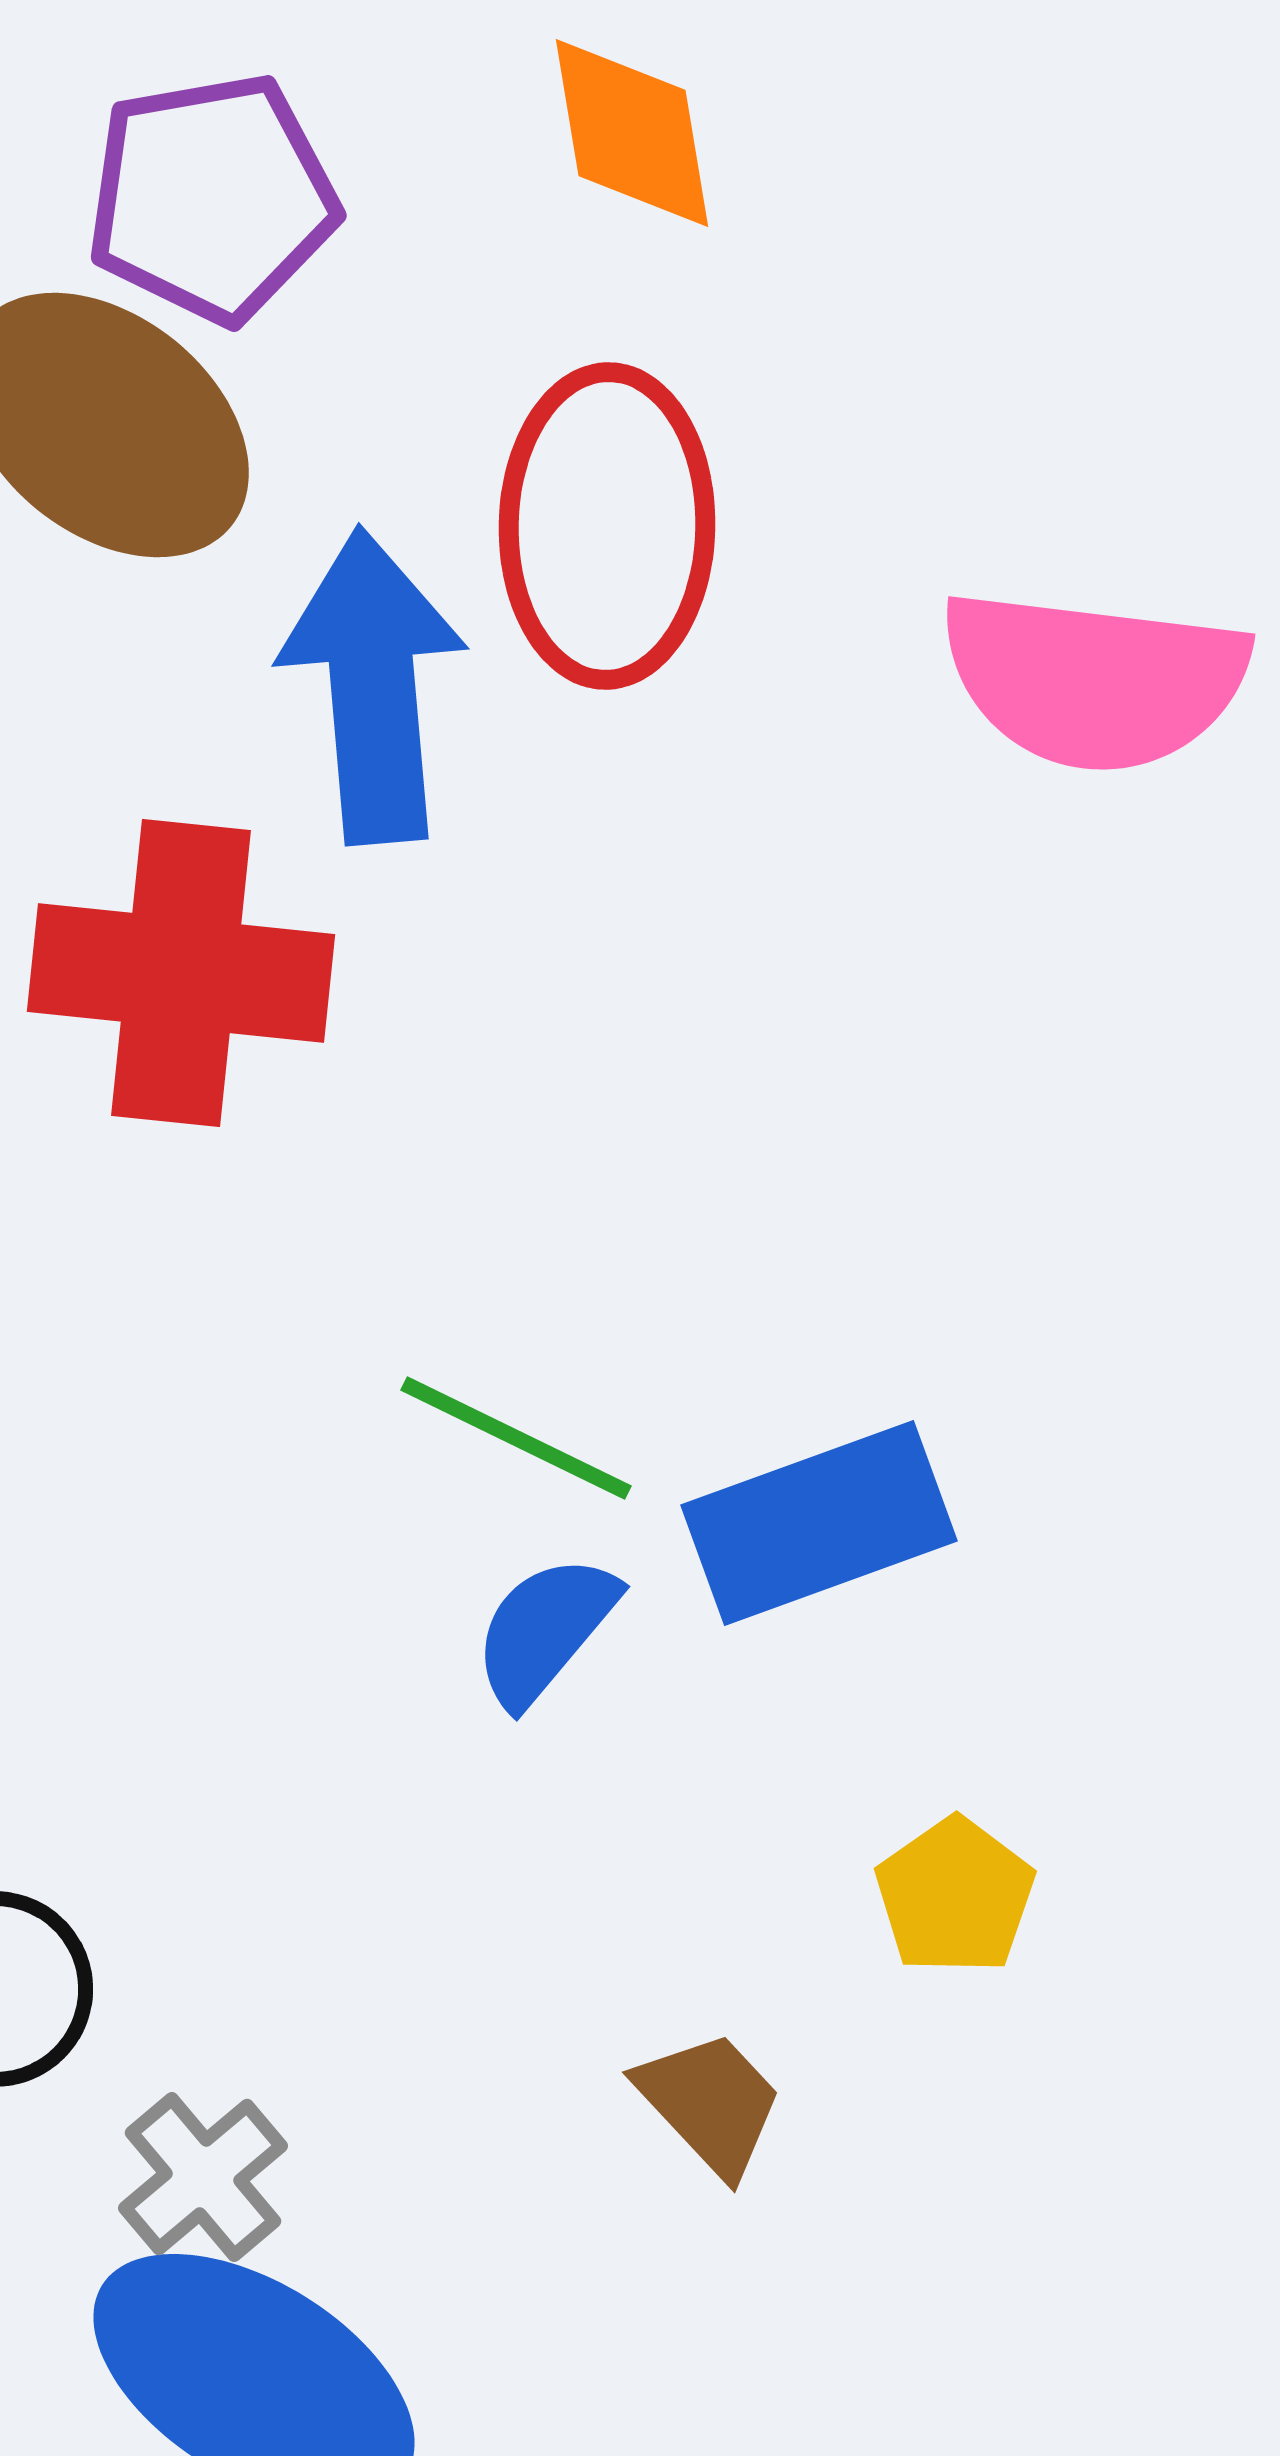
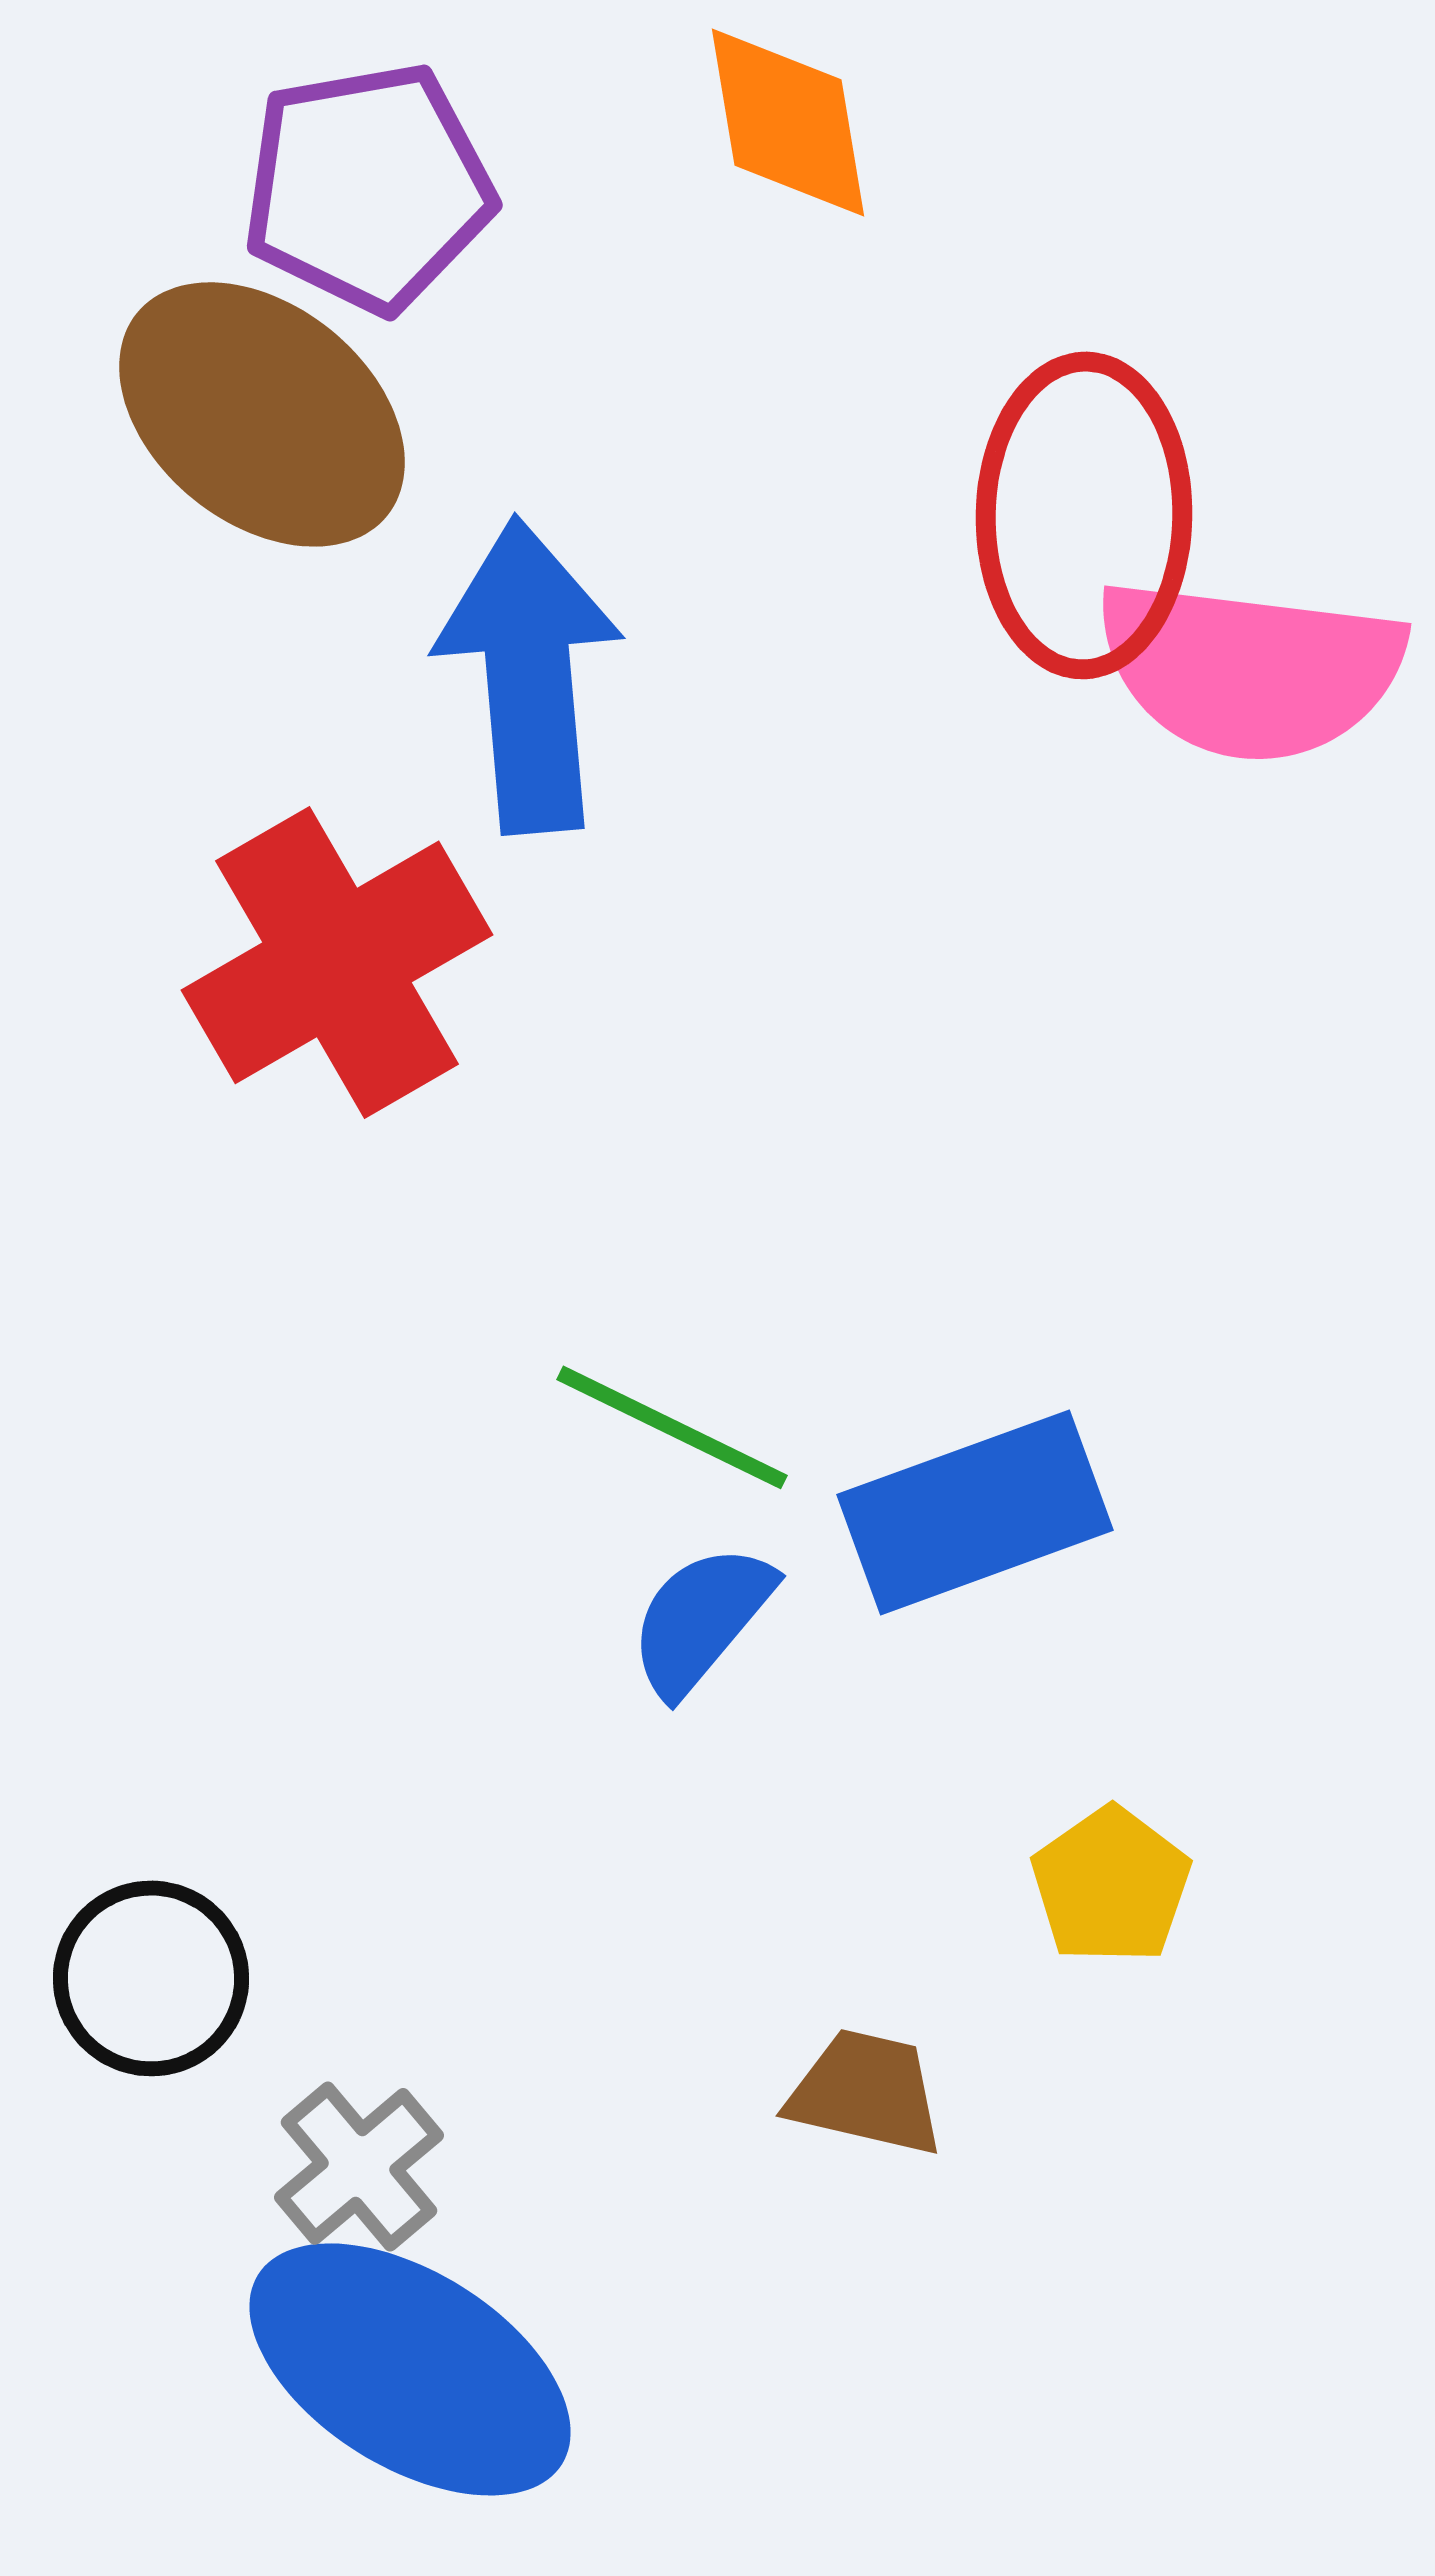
red ellipse: (607, 526) -> (1084, 515), moved
red cross: (181, 973) -> (337, 962), turned -36
brown trapezoid: (710, 2103) -> (866, 2092), turned -34

